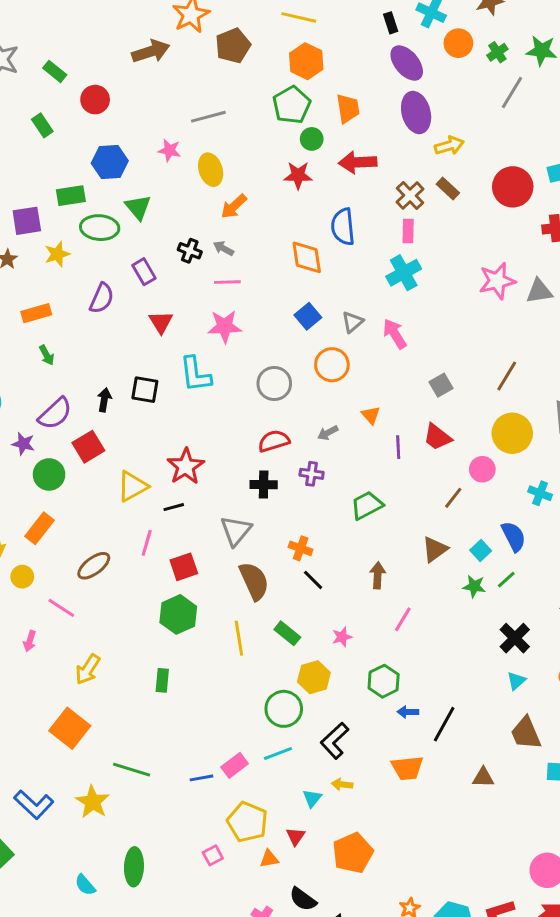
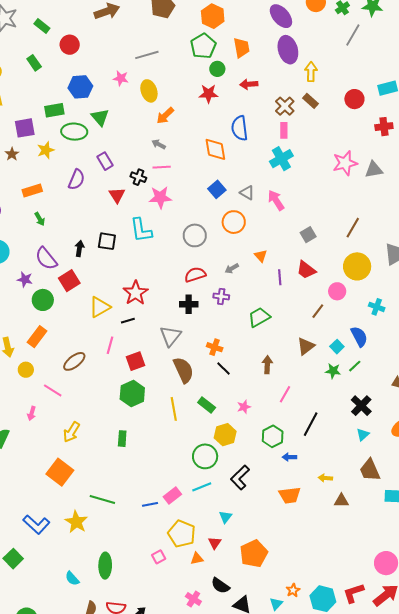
yellow arrow: (449, 146) -> (311, 72), turned -72
red arrow: (358, 162) -> (249, 84), size x0.7
red circle: (513, 187) -> (354, 99), size x0.7
black cross: (190, 251) -> (138, 177), moved
gray triangle: (353, 322) -> (247, 193), turned -49
purple semicircle: (55, 414) -> (46, 259), turned 95
black line: (444, 724) -> (311, 424), moved
yellow arrow: (342, 784) -> (325, 478), moved

